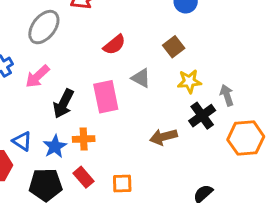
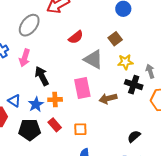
pink arrow: (37, 76) -> (25, 58), turned -30
gray triangle: (141, 78) -> (93, 59), size x1.5
pink rectangle: (106, 97) -> (82, 88), moved
black arrow: (63, 104) -> (42, 76), turned 126
black cross: (202, 116) -> (134, 85), turned -36

